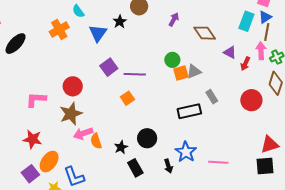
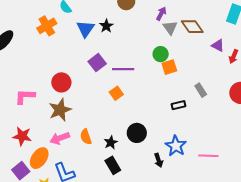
black star: (120, 22) -> (106, 26), moved
gray triangle: (194, 72) -> (170, 28), moved, turned -42
black rectangle: (189, 111) -> (178, 105), size x0.6
pink arrow: (83, 133) -> (60, 138), moved
black rectangle: (135, 168) -> (113, 165), moved

